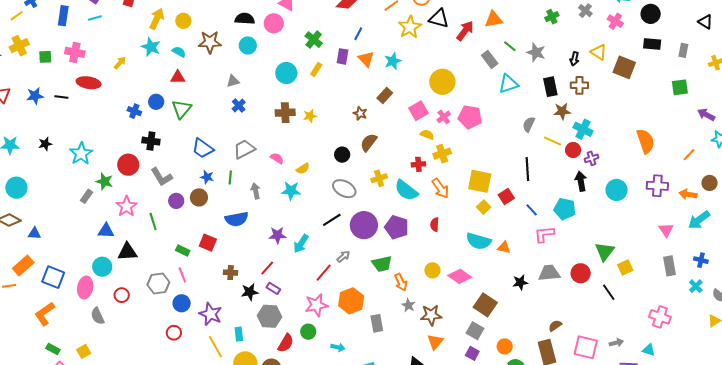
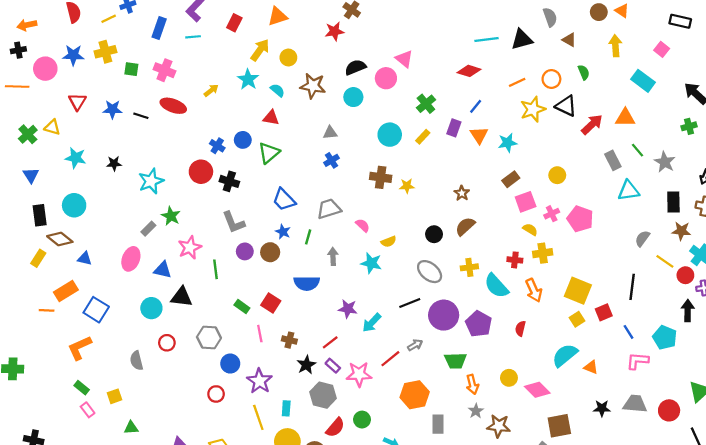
black semicircle: (245, 19) -> (355, 67), turned -36
yellow circle: (442, 82) -> (557, 175), size x0.6
brown rectangle: (385, 96) -> (511, 179), moved
red circle: (128, 165) -> (201, 172), moved
cyan semicircle: (479, 241) -> (565, 355), turned 115
pink line: (182, 275) -> (260, 334), moved
pink ellipse: (85, 288) -> (131, 259), moved
black star: (250, 292) -> (306, 365), turned -30
pink star: (316, 305) -> (359, 374), moved
brown square: (485, 305) -> (559, 426), turned 35

